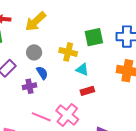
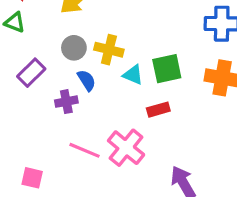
green square: (94, 37) -> (167, 69), moved
yellow cross: (68, 52) -> (109, 50), moved
cyan triangle: (82, 70) -> (133, 75), moved

